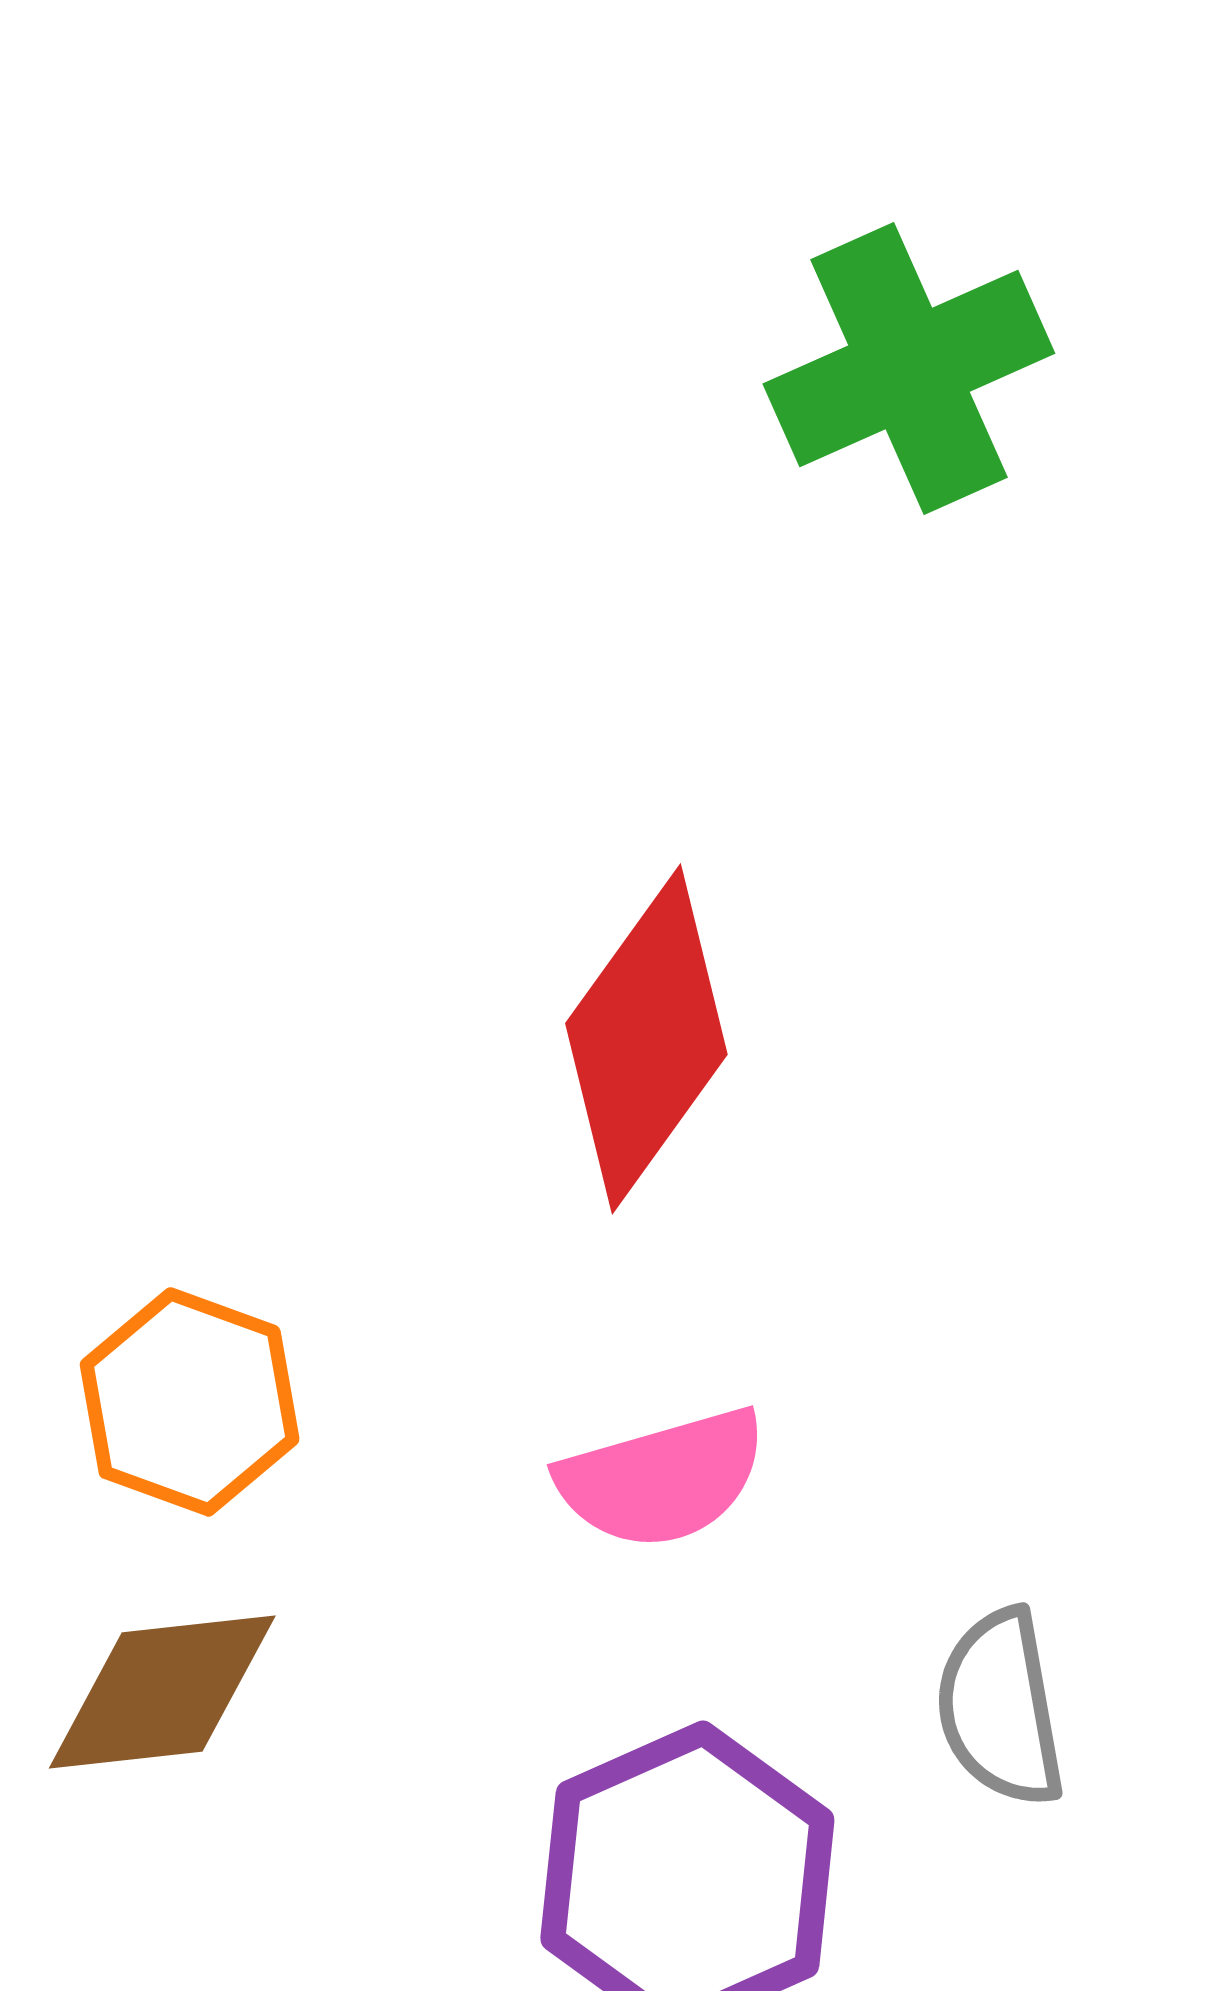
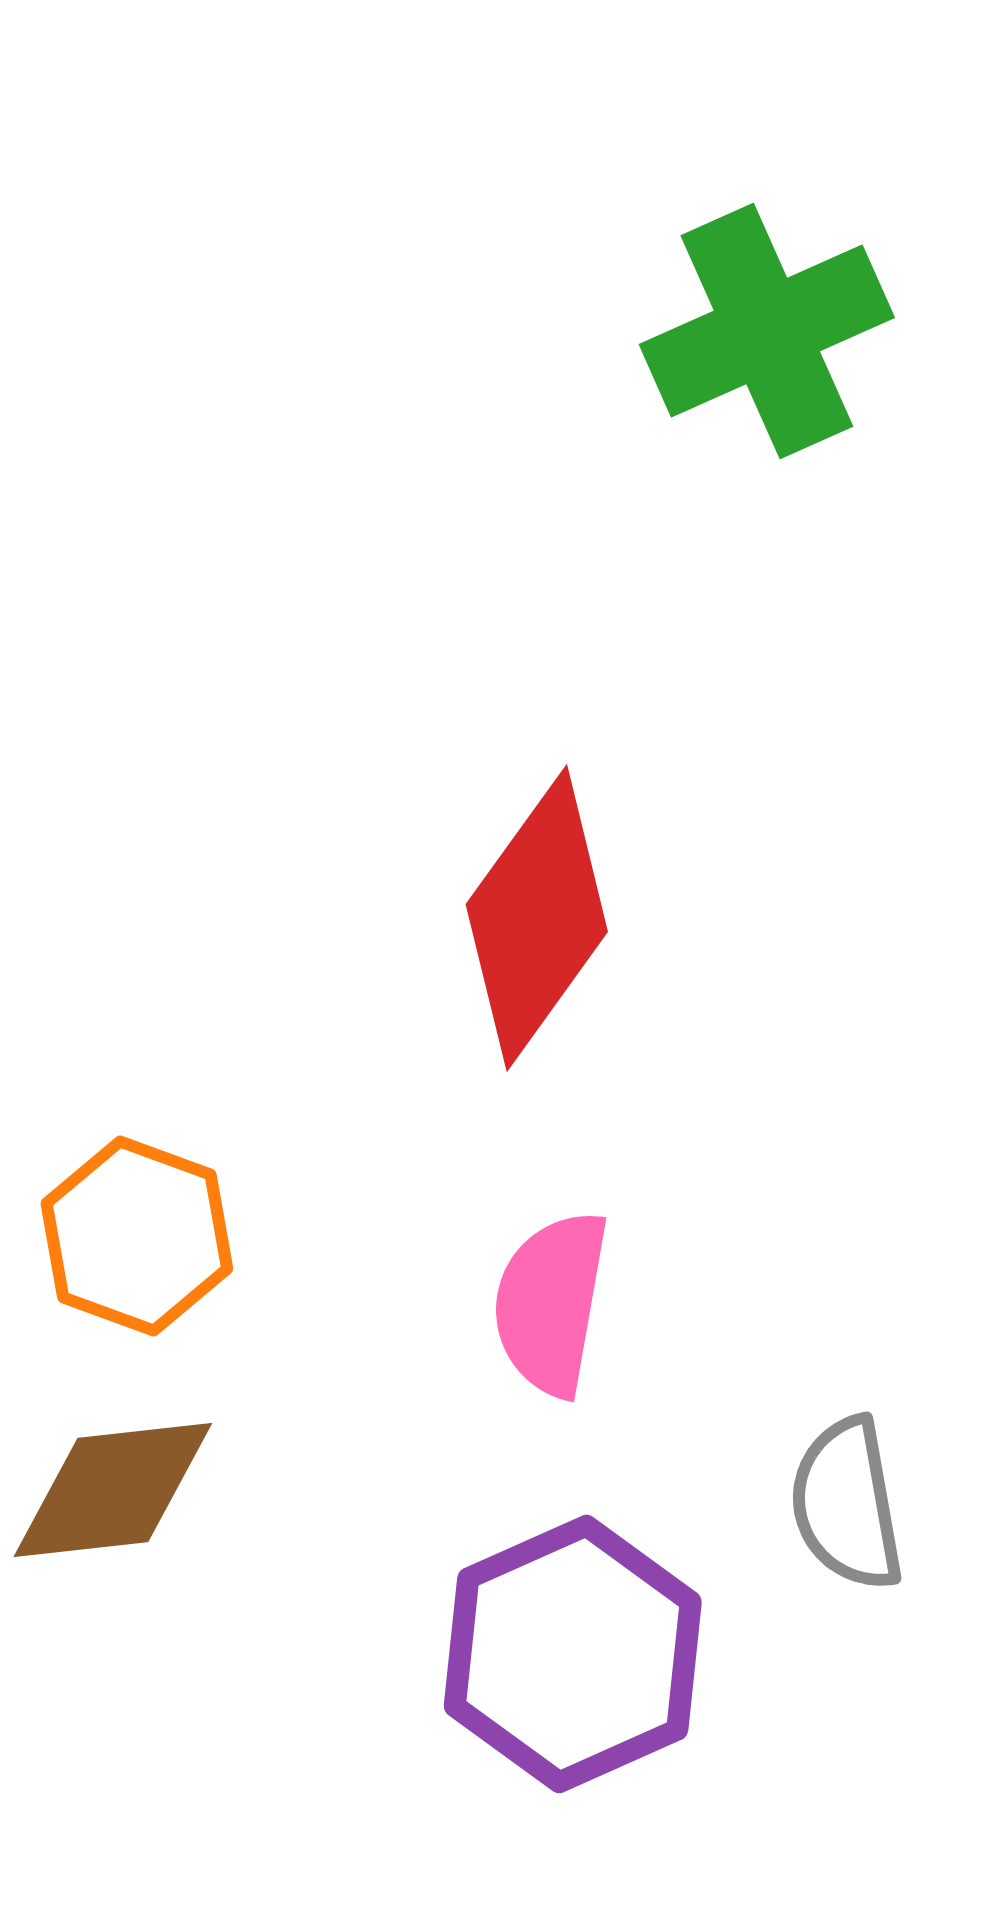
pink semicircle: (662, 1478) -> (551, 1303), turned 116

